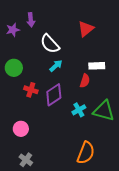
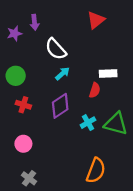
red triangle: (86, 29) -> (96, 20), moved
red cross: (31, 90) -> (23, 105), moved

